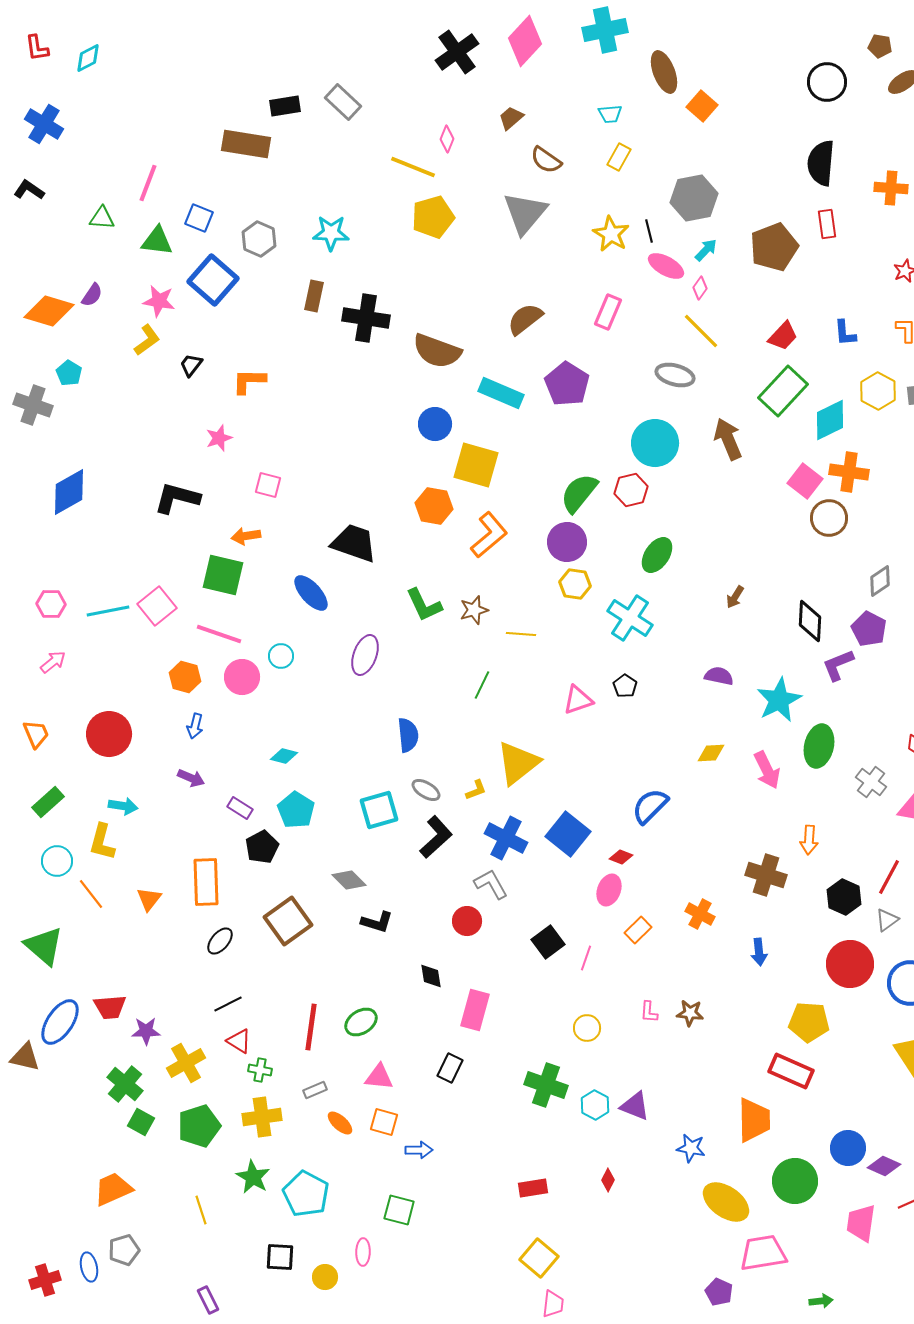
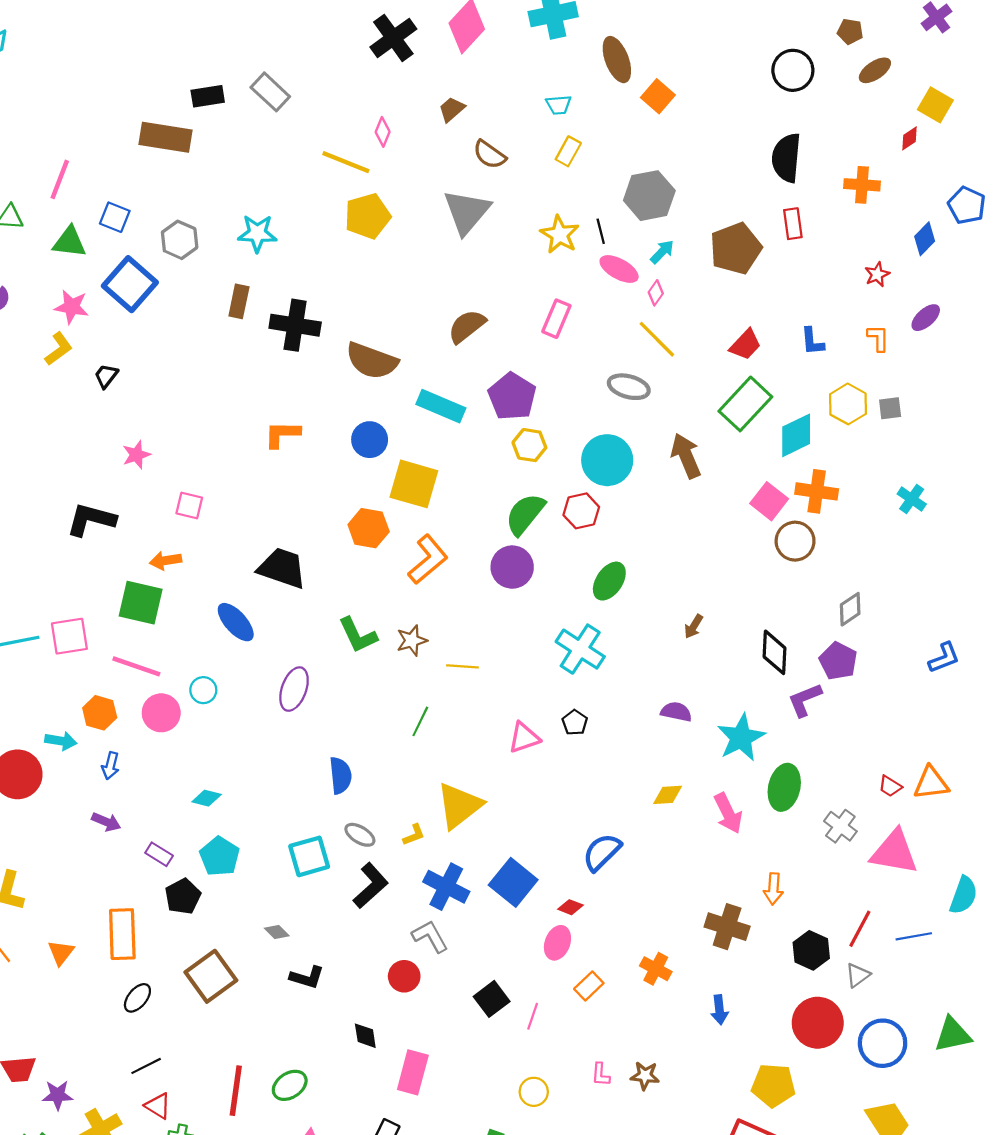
orange L-shape: (249, 381) -> (282, 434), moved
yellow hexagon: (575, 584) -> (529, 445), moved
pink square: (157, 606) -> (69, 636), turned 30
cyan arrow: (123, 806) -> (61, 741), moved
gray diamond: (349, 880) -> (277, 932), size x0.7

